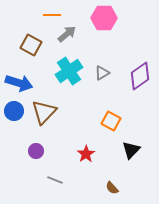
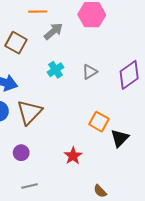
cyan cross: (69, 71) -> (55, 70), size x0.6
black triangle: (131, 150) -> (120, 138), moved
gray line: (55, 180) -> (29, 186), moved, turned -35

